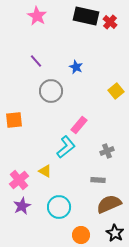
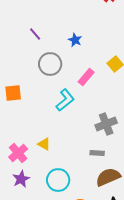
pink rectangle: (79, 125) -> (86, 77), moved
cyan L-shape: (66, 147) -> (65, 100), moved
gray cross: (107, 151) -> (106, 124), size x1.5

